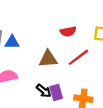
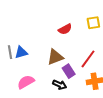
red line: (78, 57) -> (88, 59), moved
purple rectangle: (56, 92) -> (69, 71), moved

